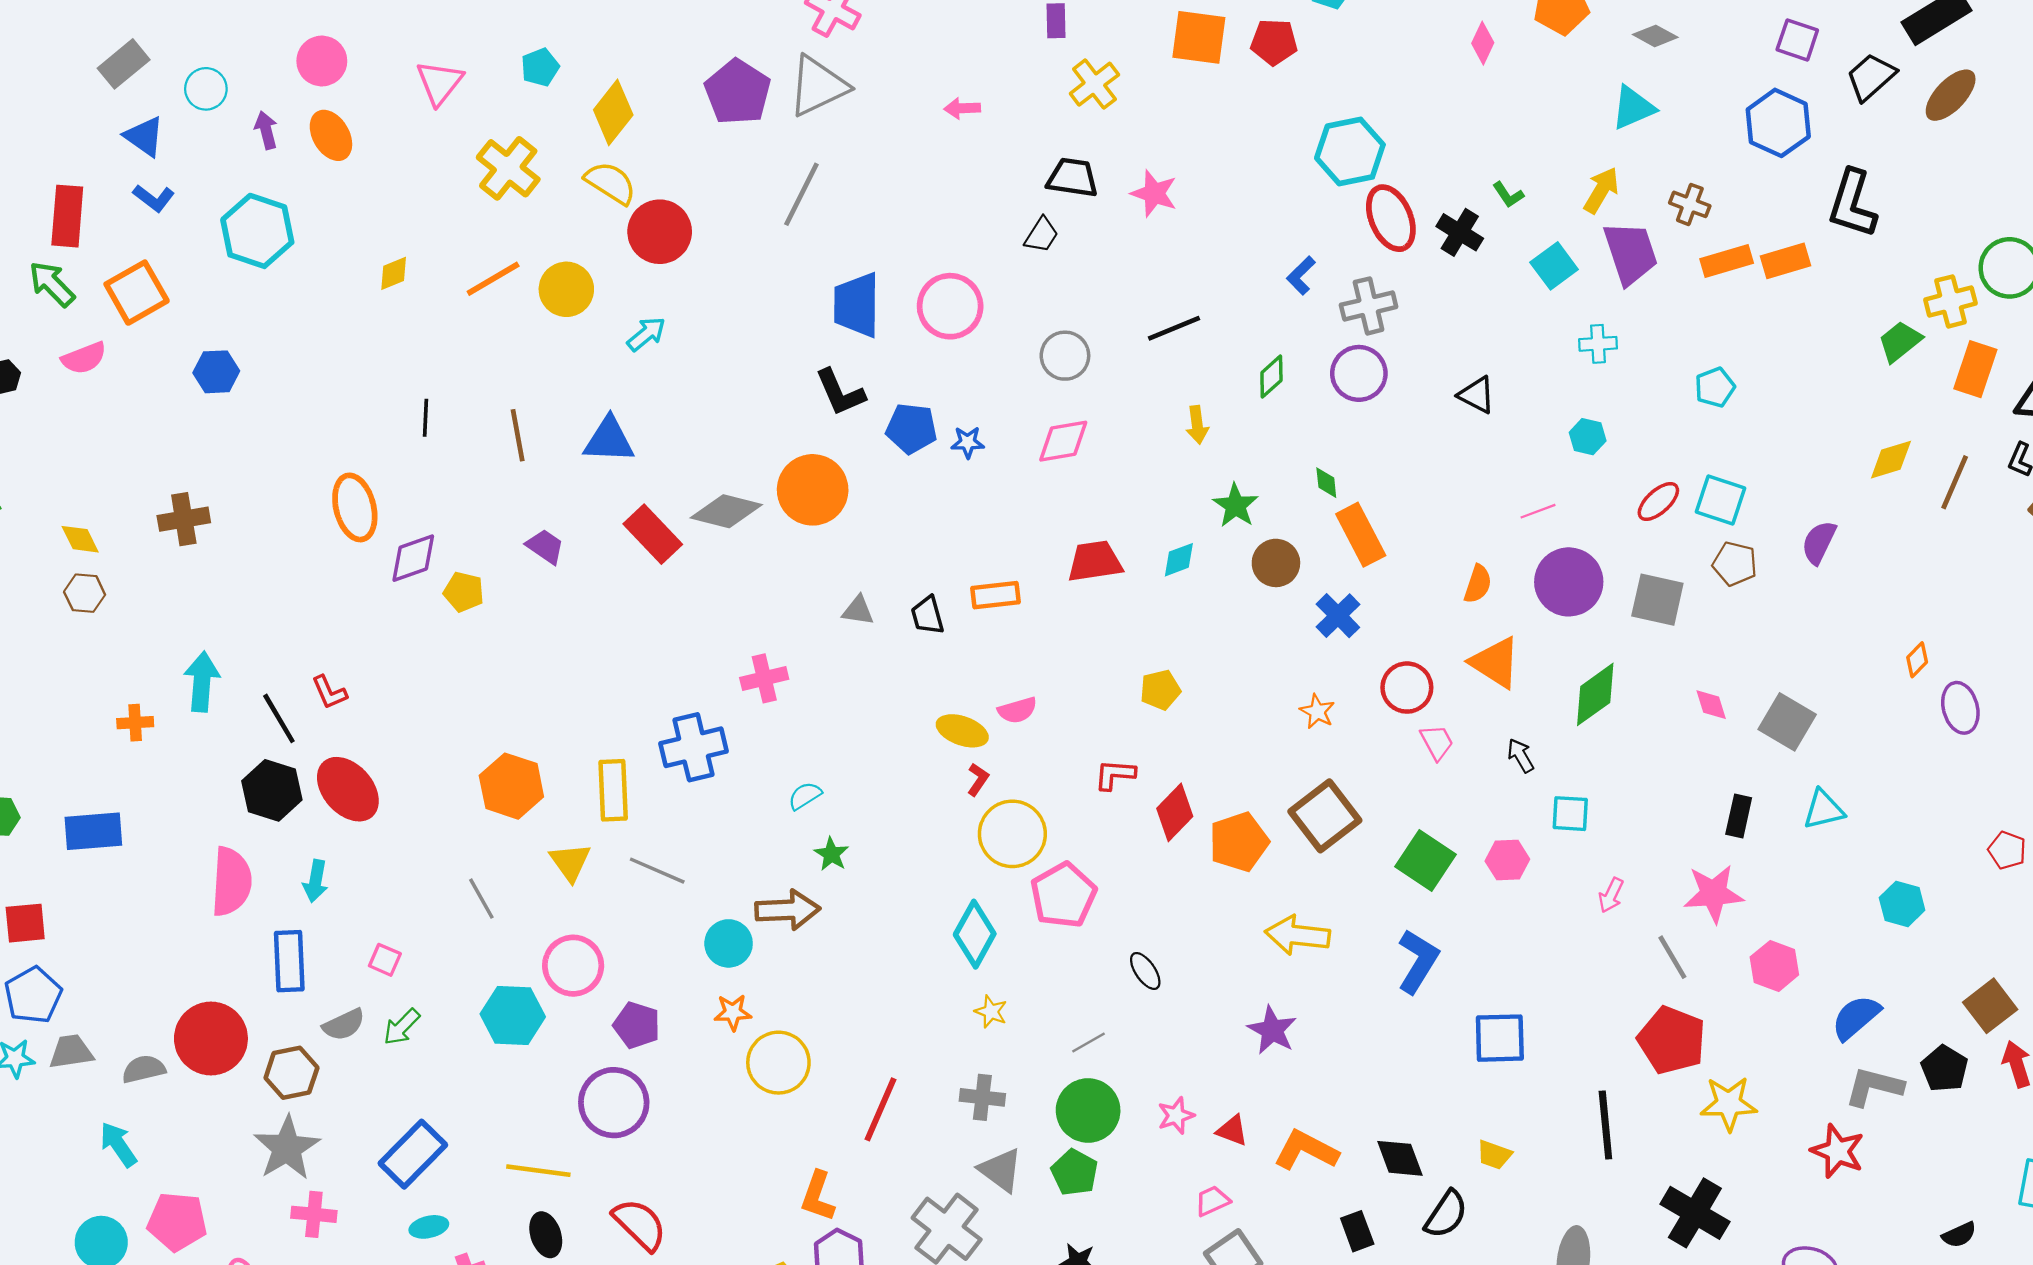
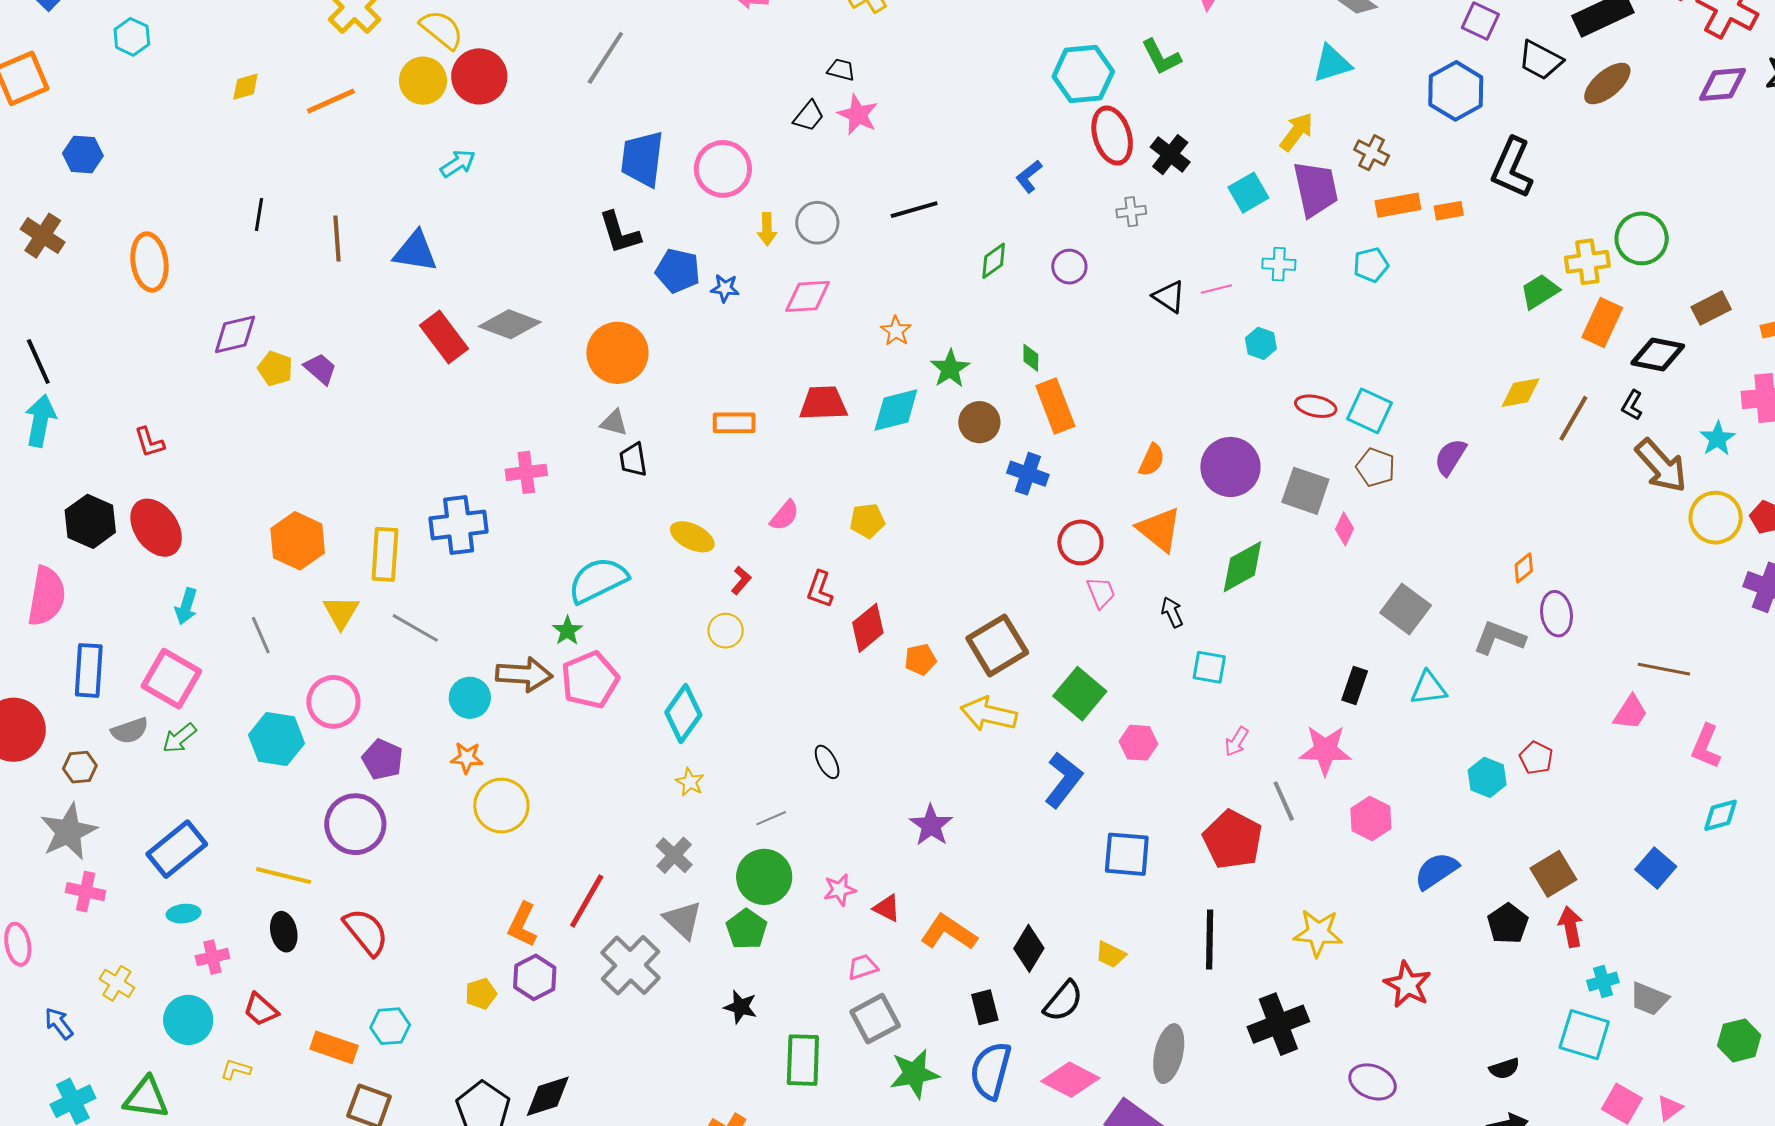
black trapezoid: (1871, 77) -> (1540, 60), turned -117
black trapezoid: (1073, 178) -> (841, 70), size x0.6
pink star: (1154, 193) -> (858, 115), moved
green L-shape: (1508, 195) -> (1161, 57), moved, size x1.5
cyan hexagon: (257, 231) -> (132, 37), size x0.6
orange rectangle: (1785, 261) -> (1449, 211), size x0.7
yellow circle: (566, 289) -> (423, 81), moved
gray cross: (1369, 306) -> (1131, 212), moved, size x0.6
purple circle: (1359, 373) -> (1069, 267), size x0.7
cyan pentagon: (1715, 387) -> (1371, 265), moved
yellow arrow: (1197, 425) -> (767, 229), moved
orange circle: (813, 490) -> (617, 353), moved
red ellipse: (1658, 502) -> (1316, 406), turned 48
orange ellipse: (355, 507) -> (149, 262), moved
pink line: (1538, 511) -> (1216, 289), moved
brown cross: (184, 519) -> (43, 236), moved, turned 36
purple trapezoid: (545, 547) -> (320, 369), moved
cyan diamond: (1179, 560) -> (896, 410), size x1.6
black trapezoid: (928, 615) -> (633, 460), moved
blue cross: (1338, 616) -> (1028, 474), turned -33
pink diamond: (1711, 705) -> (1345, 529), moved, turned 36
pink semicircle: (1017, 710) -> (784, 515), moved, turned -40
orange star: (1317, 711) -> (896, 331), moved
black line: (279, 718) -> (38, 362), moved
red L-shape: (1115, 775) -> (820, 589), turned -81
red L-shape: (978, 779) -> (741, 580), moved
cyan semicircle: (805, 796) -> (598, 580), moved, size x2.0
yellow circle: (1012, 834) -> (726, 631), size x0.6
orange pentagon: (1239, 842) -> (920, 660), size x0.6
red pentagon: (2007, 850) -> (1536, 758), moved
pink hexagon: (1507, 860) -> (1138, 743), moved
cyan arrow: (315, 881) -> (186, 606), moved
pink pentagon: (1063, 895) -> (590, 680), moved
yellow arrow: (1298, 935) -> (989, 714), moved
pink square: (385, 960) -> (171, 679), size x2.0
red pentagon: (1672, 1040) -> (1233, 840), moved
brown hexagon: (291, 1073) -> (80, 767), size x0.7
gray L-shape: (1874, 1087) -> (1499, 638), moved
gray cross: (982, 1097) -> (674, 855), turned 30
red line: (880, 1109) -> (587, 901), moved
black diamond: (1400, 1158) -> (1029, 948), turned 45
black cross: (1695, 1213) -> (1278, 1024), turned 32

